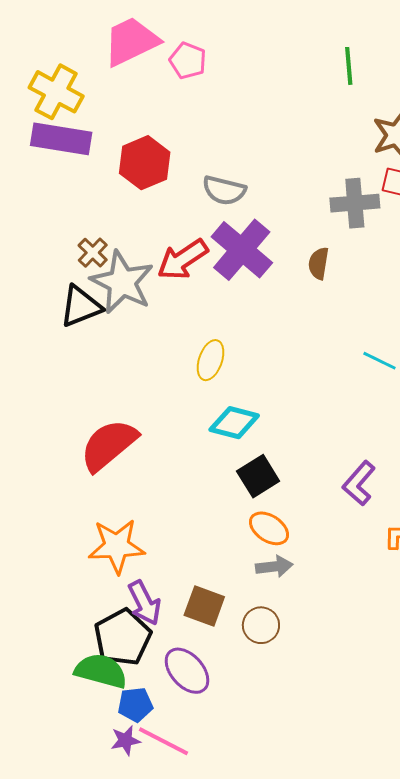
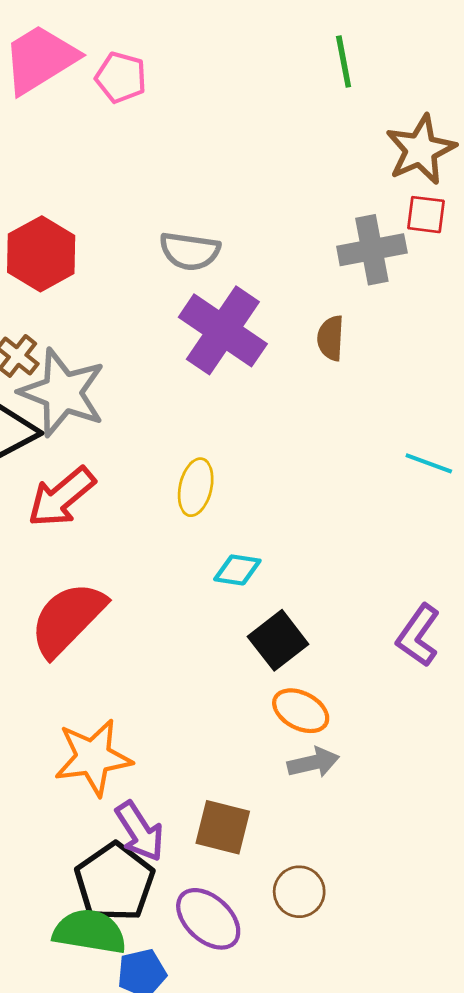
red hexagon: (145, 163) -> (41, 254), moved
red arrow: (183, 260) -> (61, 497), moved
cyan diamond: (234, 423) -> (237, 570), size x0.7
brown circle: (261, 625) -> (299, 892), moved

